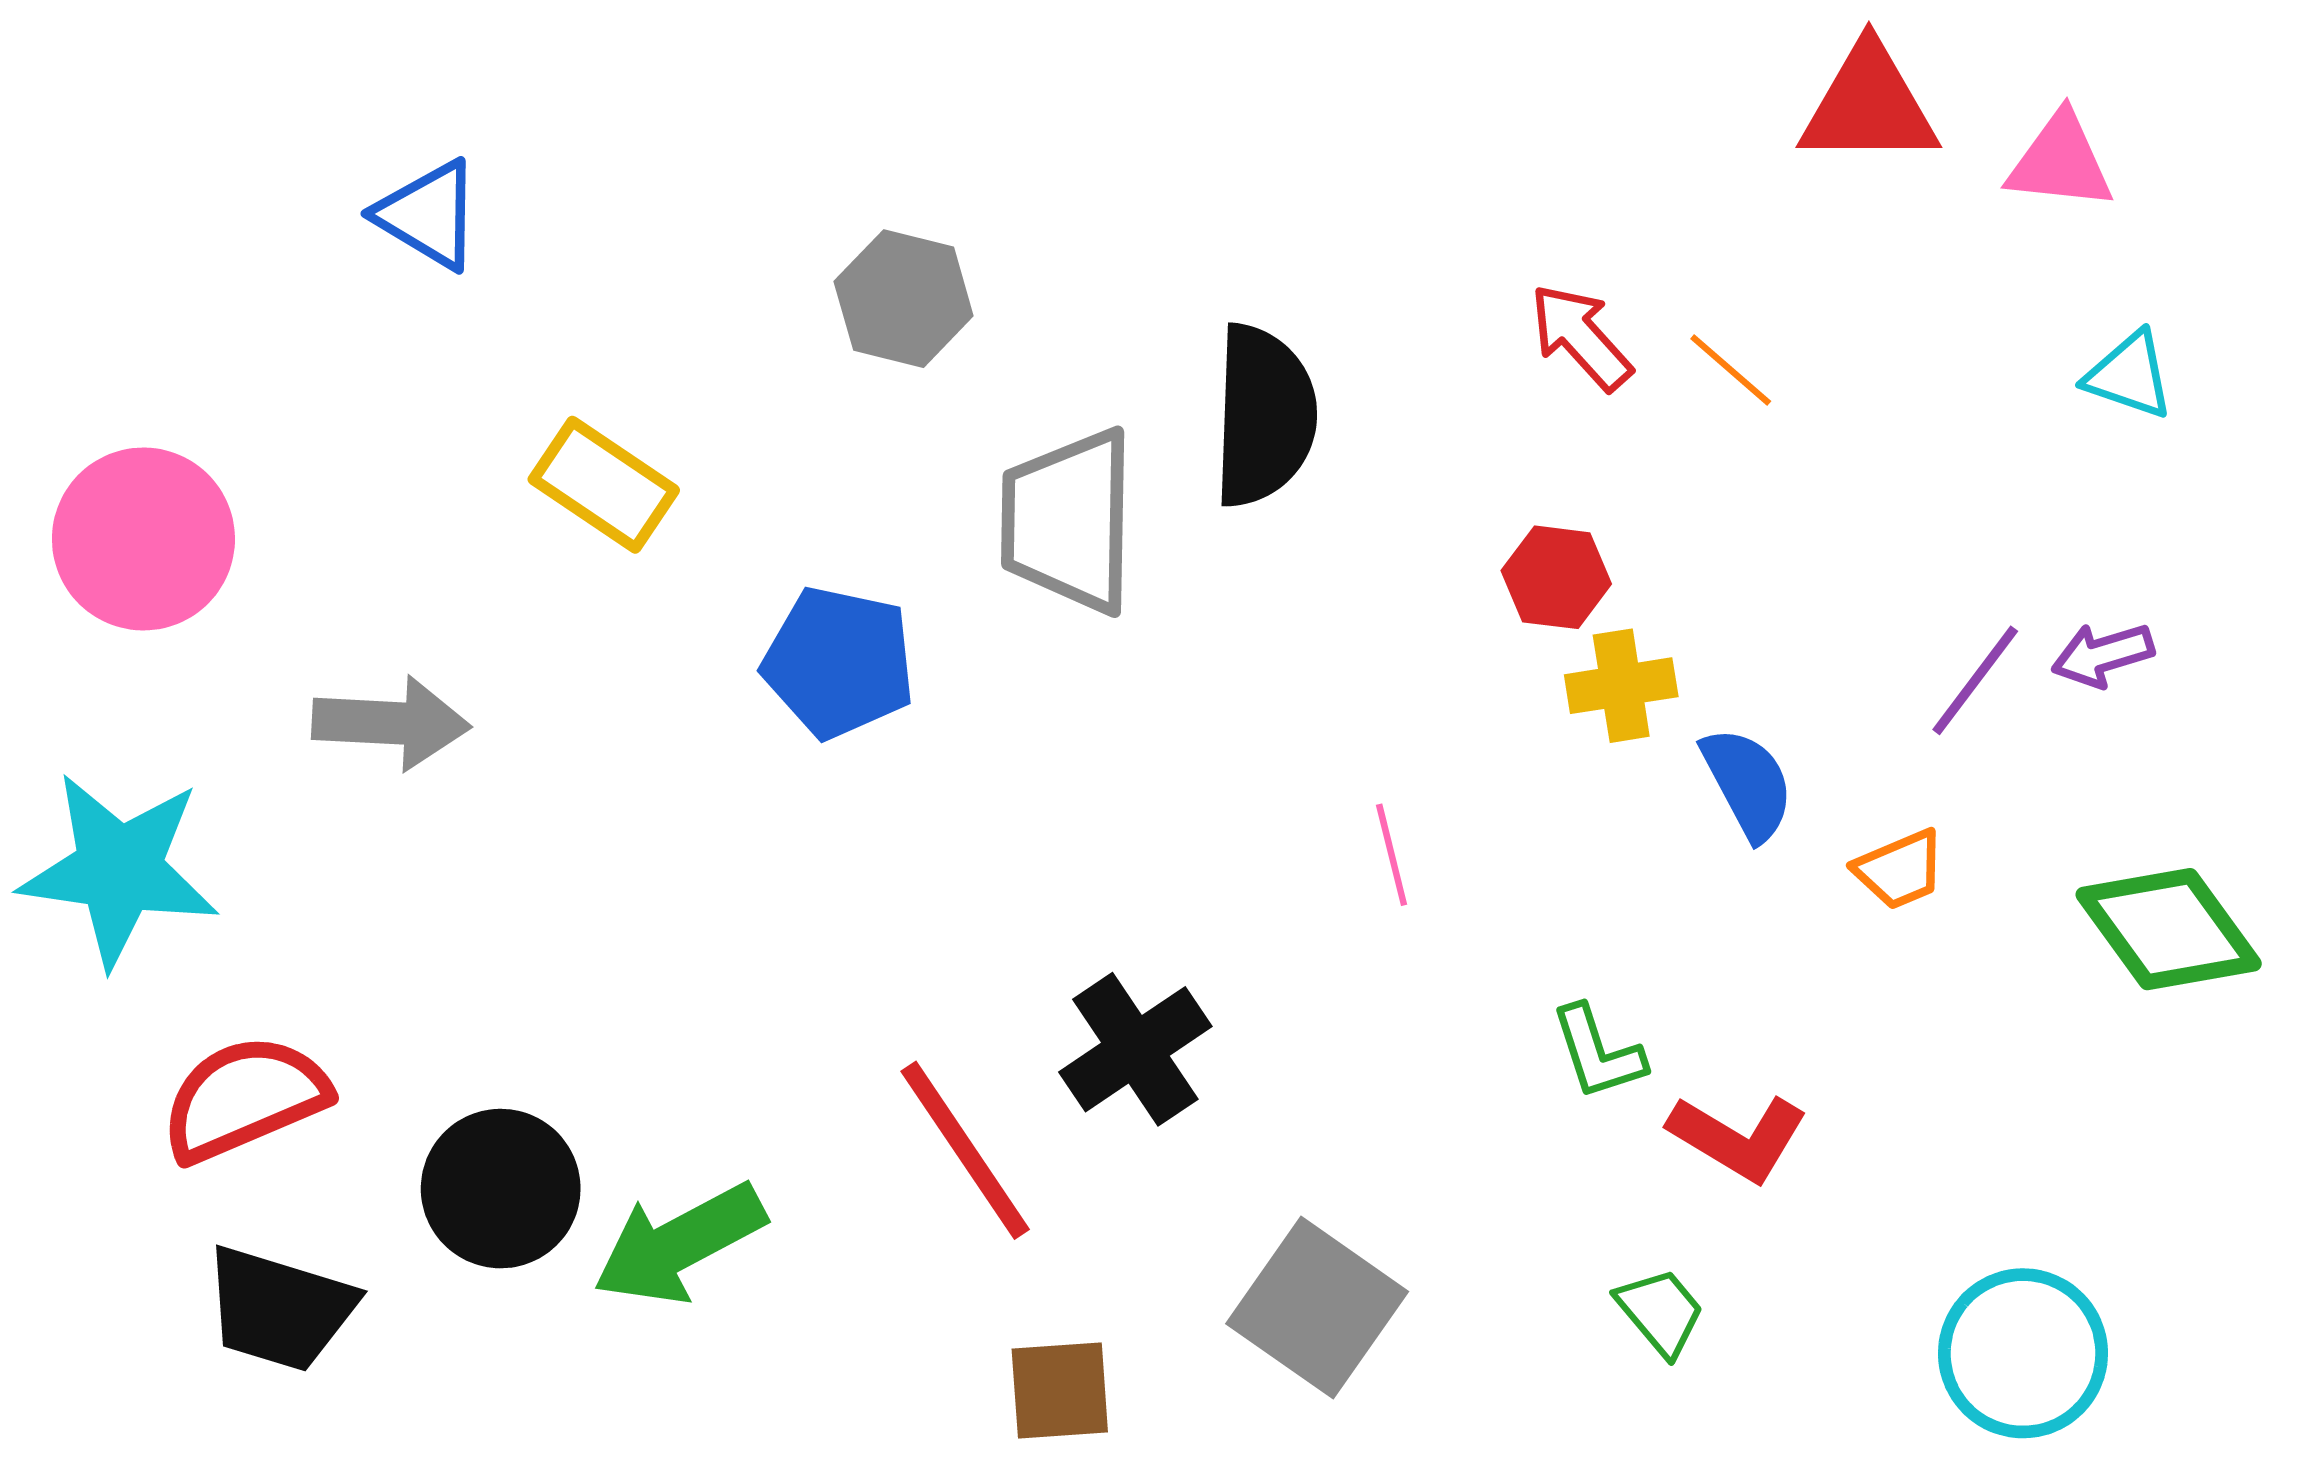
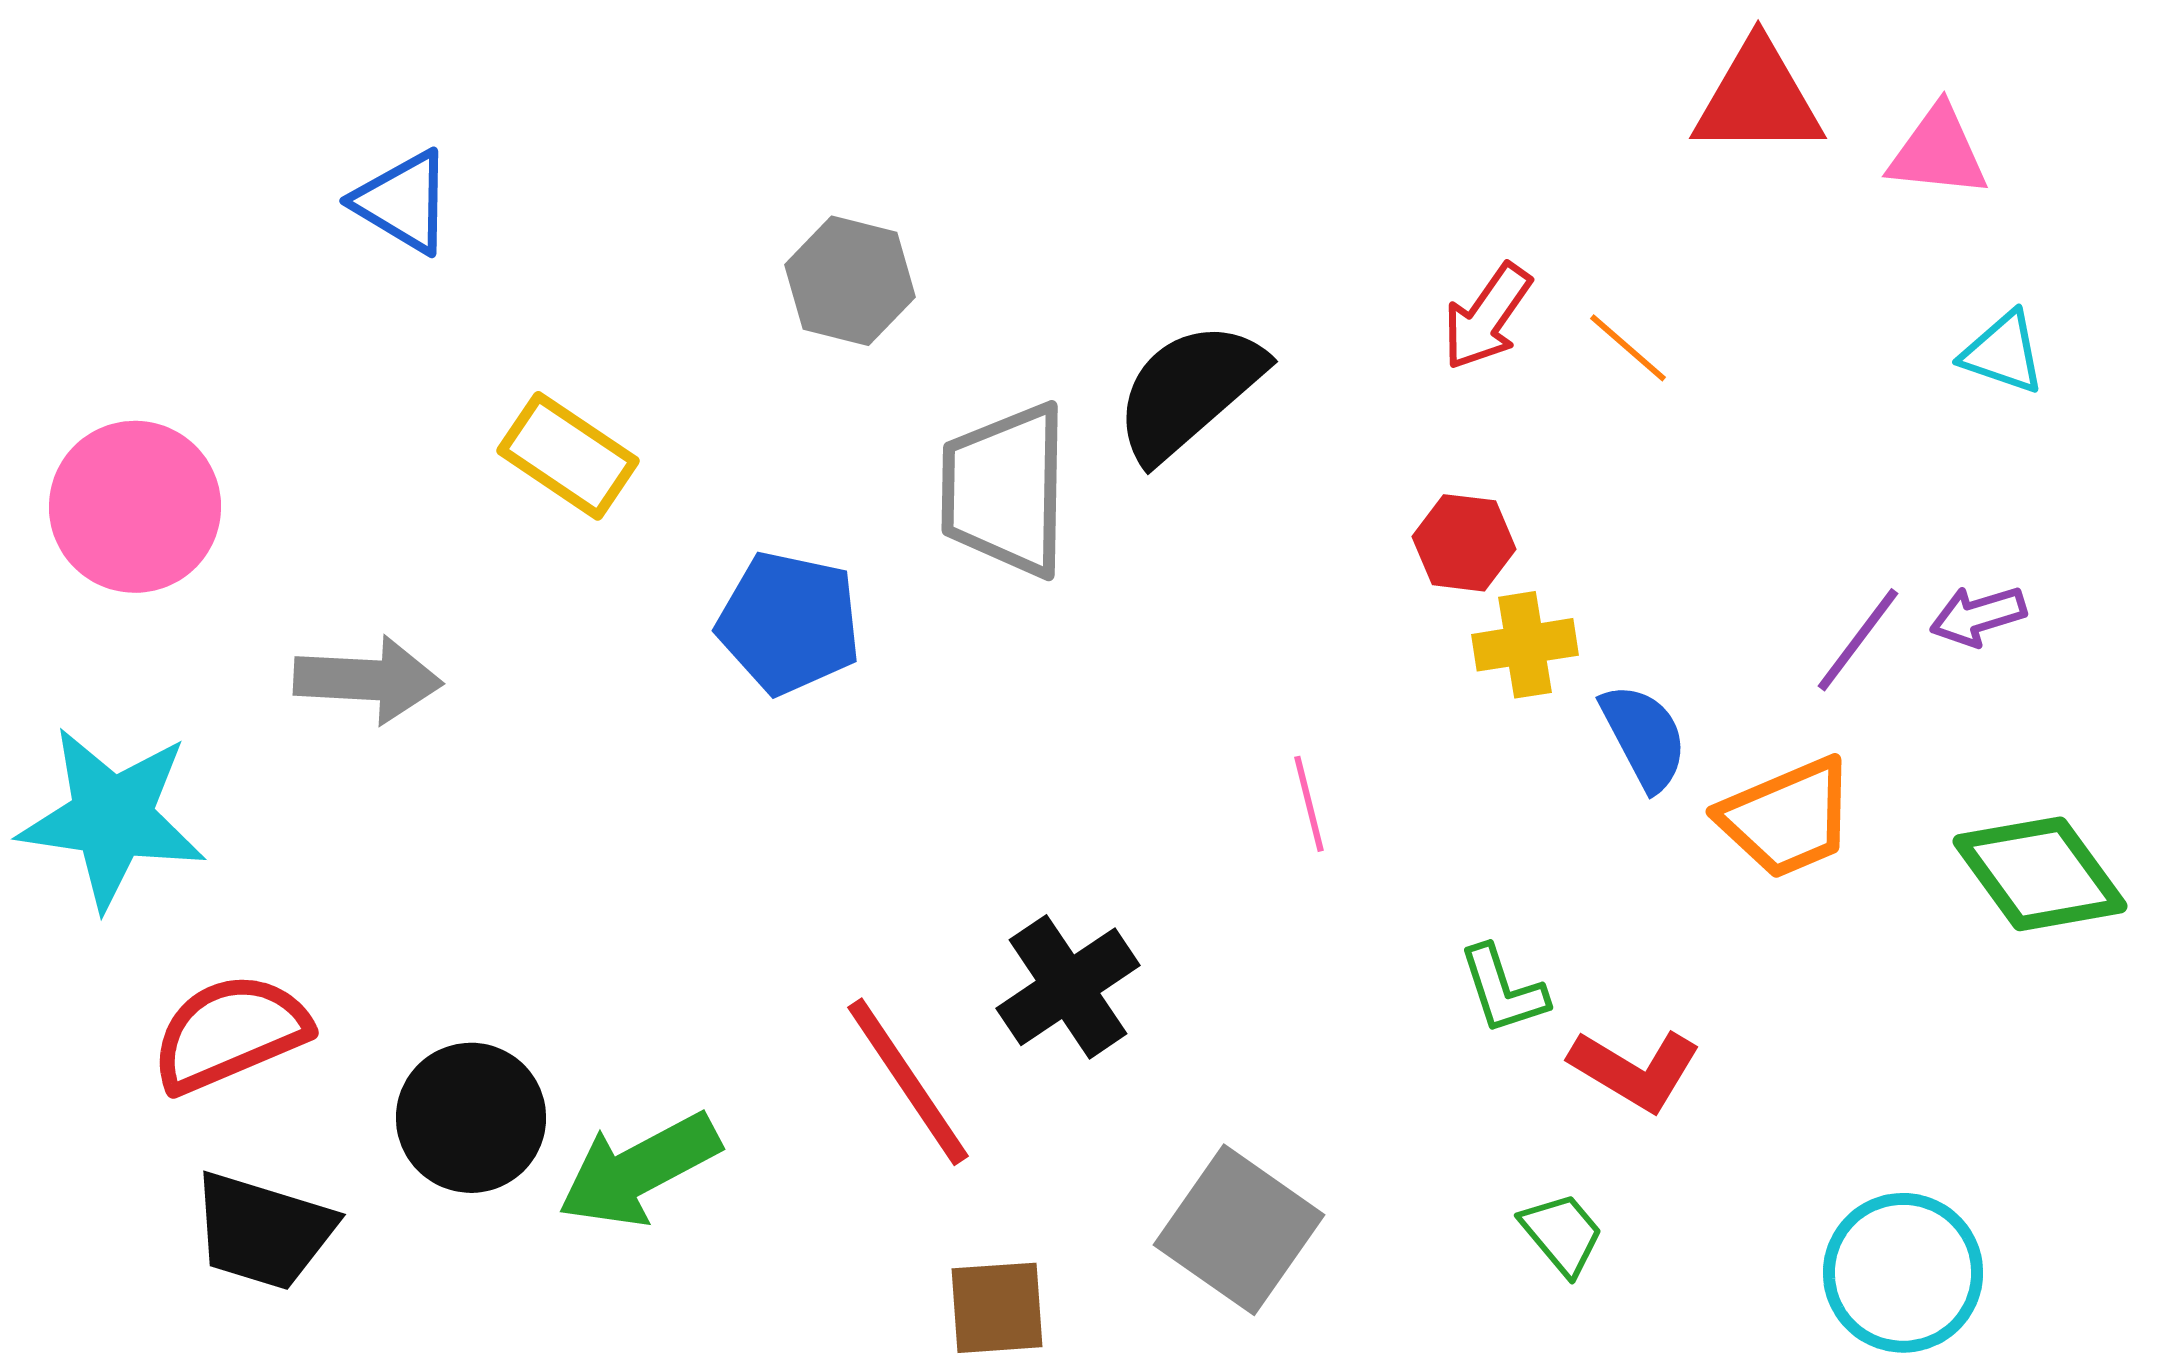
red arrow: (1581, 337) -> (1487, 317), turned -103
black semicircle: (1264, 416) -> (1189, 391), turned -133
orange trapezoid: (1900, 870) -> (1787, 818), size x1.6

